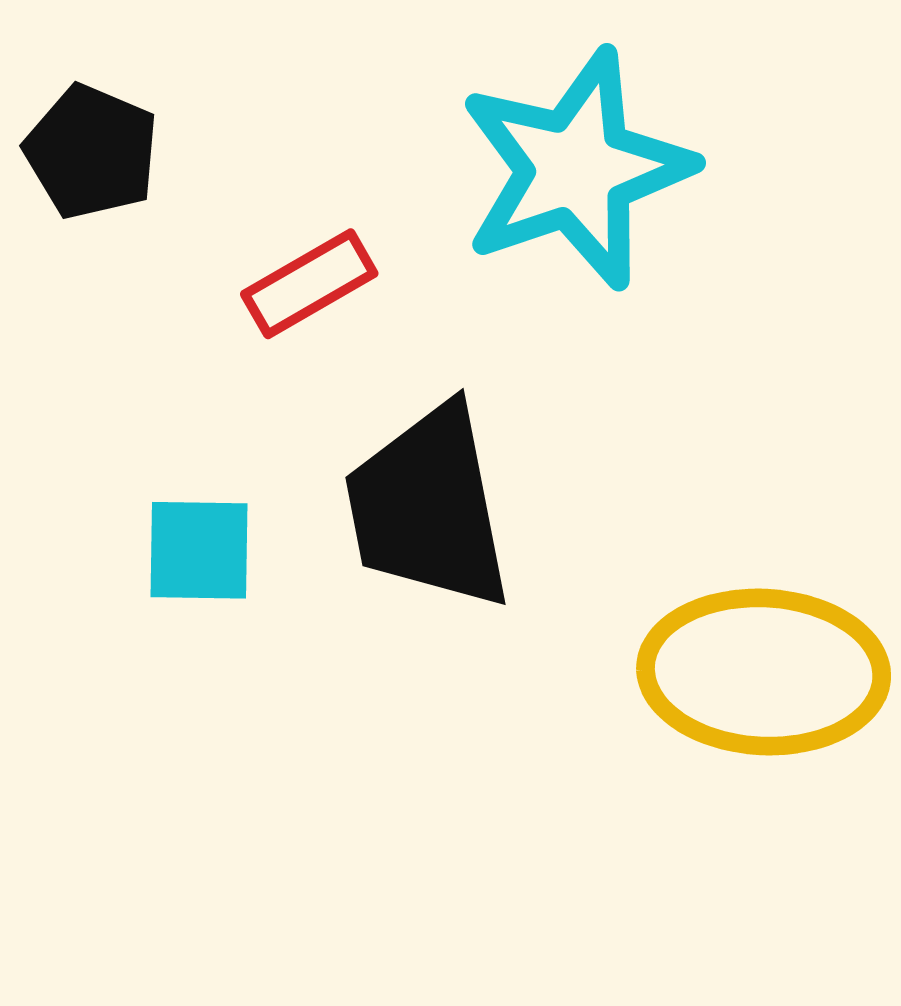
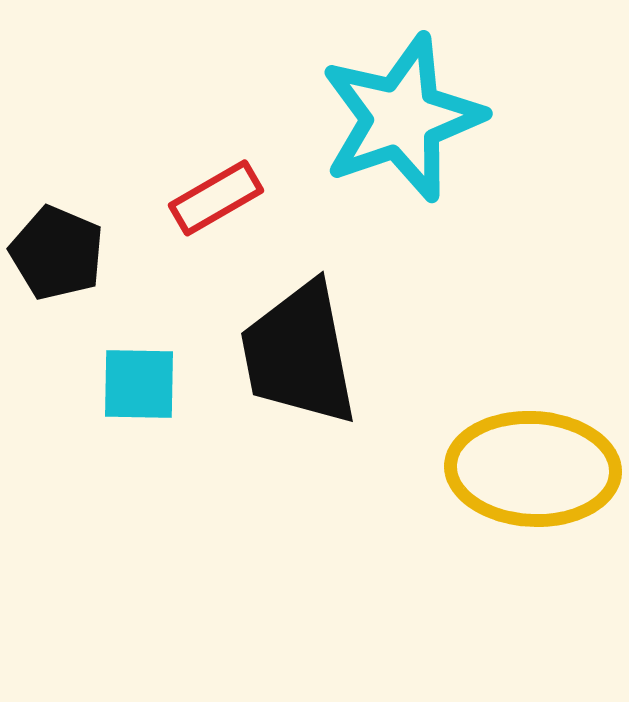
black pentagon: (92, 152) -> (57, 253), moved

